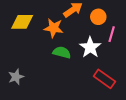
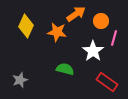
yellow diamond: (22, 22) -> (26, 26), turned -65
green semicircle: (62, 52) -> (65, 69), moved

